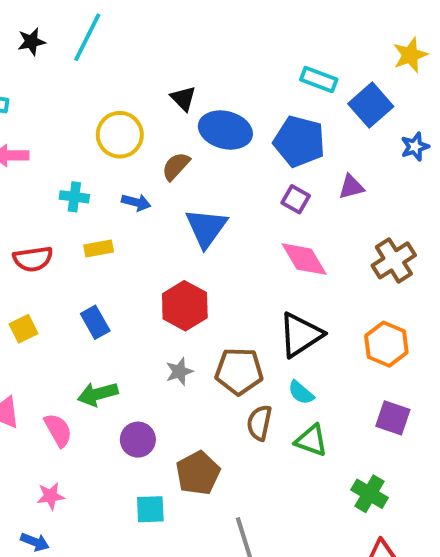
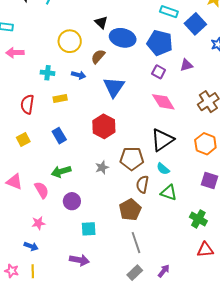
red semicircle: (33, 259) -> (27, 104), turned 108
gray star: (179, 372) -> (102, 167), moved
purple circle: (138, 440) -> (72, 201), moved
brown pentagon: (198, 473) -> (130, 210), moved

